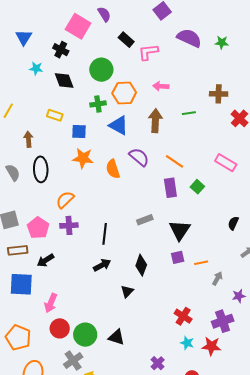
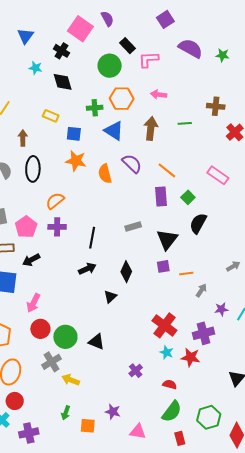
green circle: (101, 70) -> (110, 66), moved
black semicircle: (233, 223) -> (198, 223), moved, size x1.5
red cross: (183, 316) -> (164, 325), size x1.4

